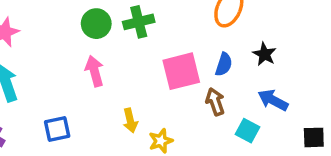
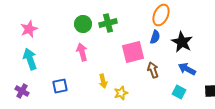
black star: (265, 54) -> (182, 42), size x1.5
blue semicircle: (224, 64) -> (155, 37), moved
cyan square: (248, 131) -> (179, 92), moved

